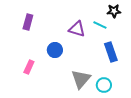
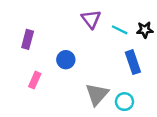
black star: (114, 11) -> (145, 30), moved
purple rectangle: (28, 22) -> (28, 39), moved
purple triangle: (77, 29) -> (91, 19), moved, turned 36

